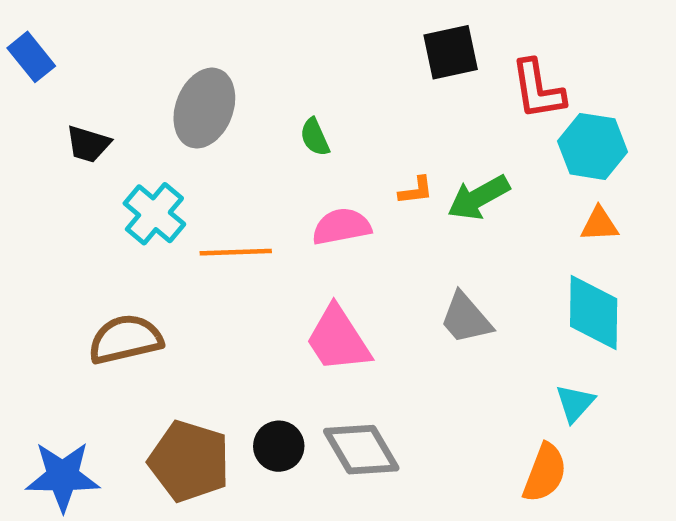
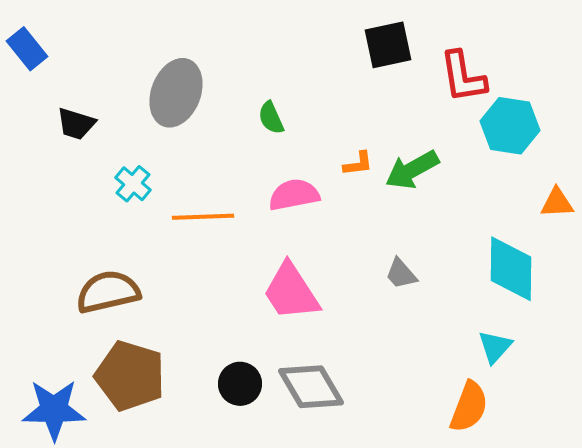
cyan cross: (154, 214) -> (133, 184), size x0.7
orange triangle: (599, 224) -> (557, 203), moved
gray trapezoid: (466, 318) -> (401, 274), size x0.7
brown pentagon: (189, 461) -> (130, 376), moved

